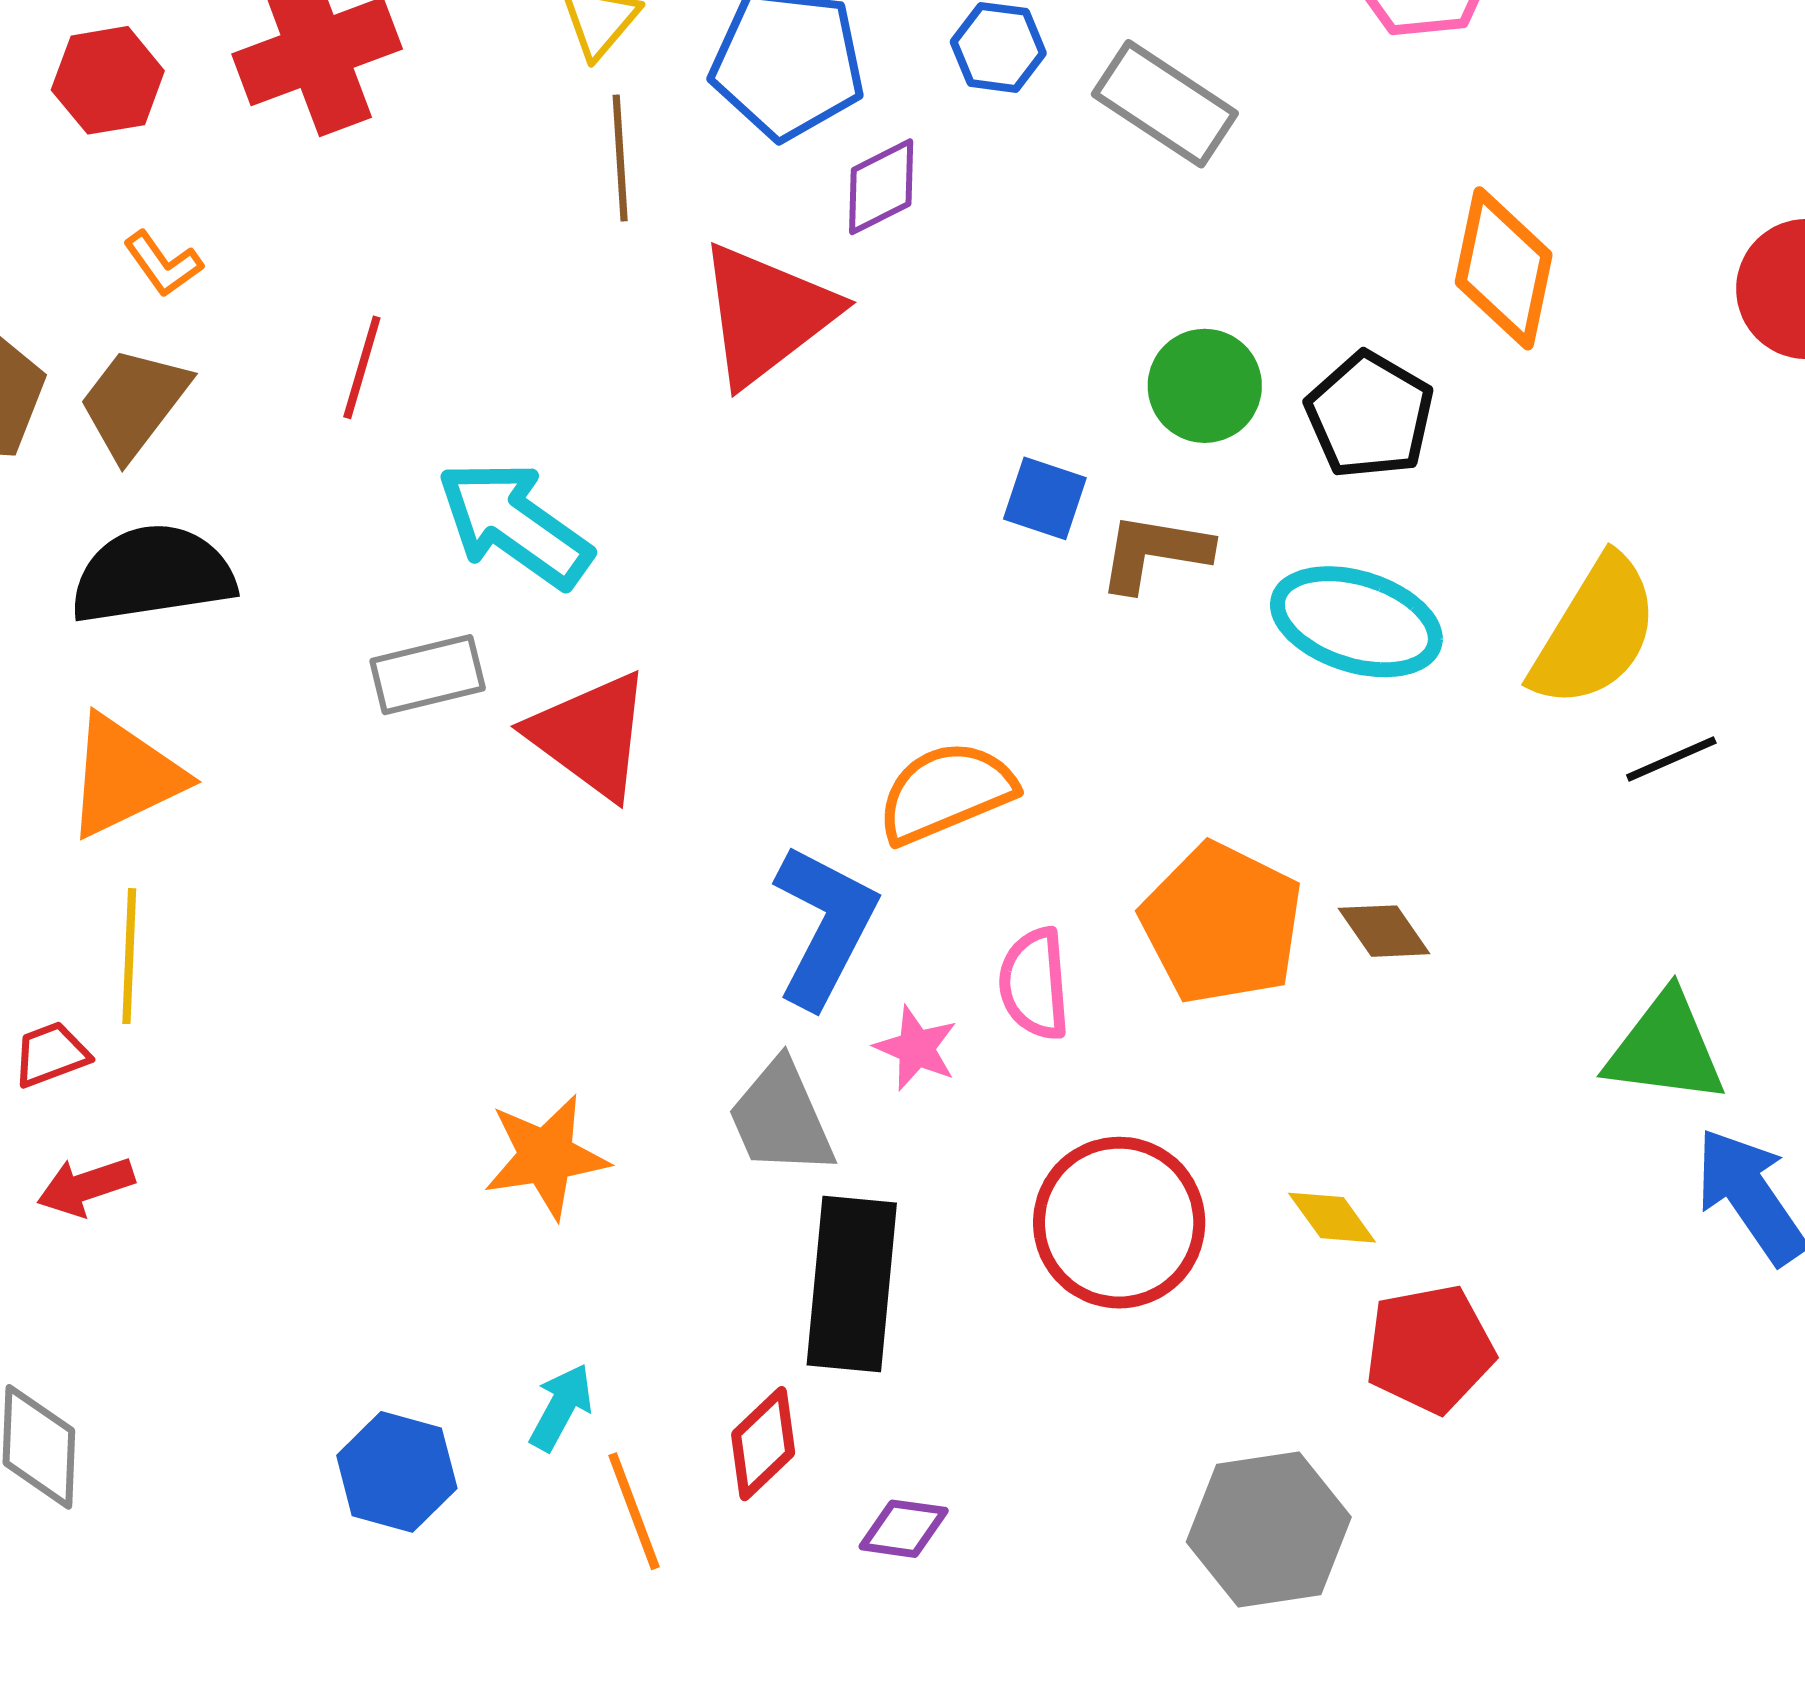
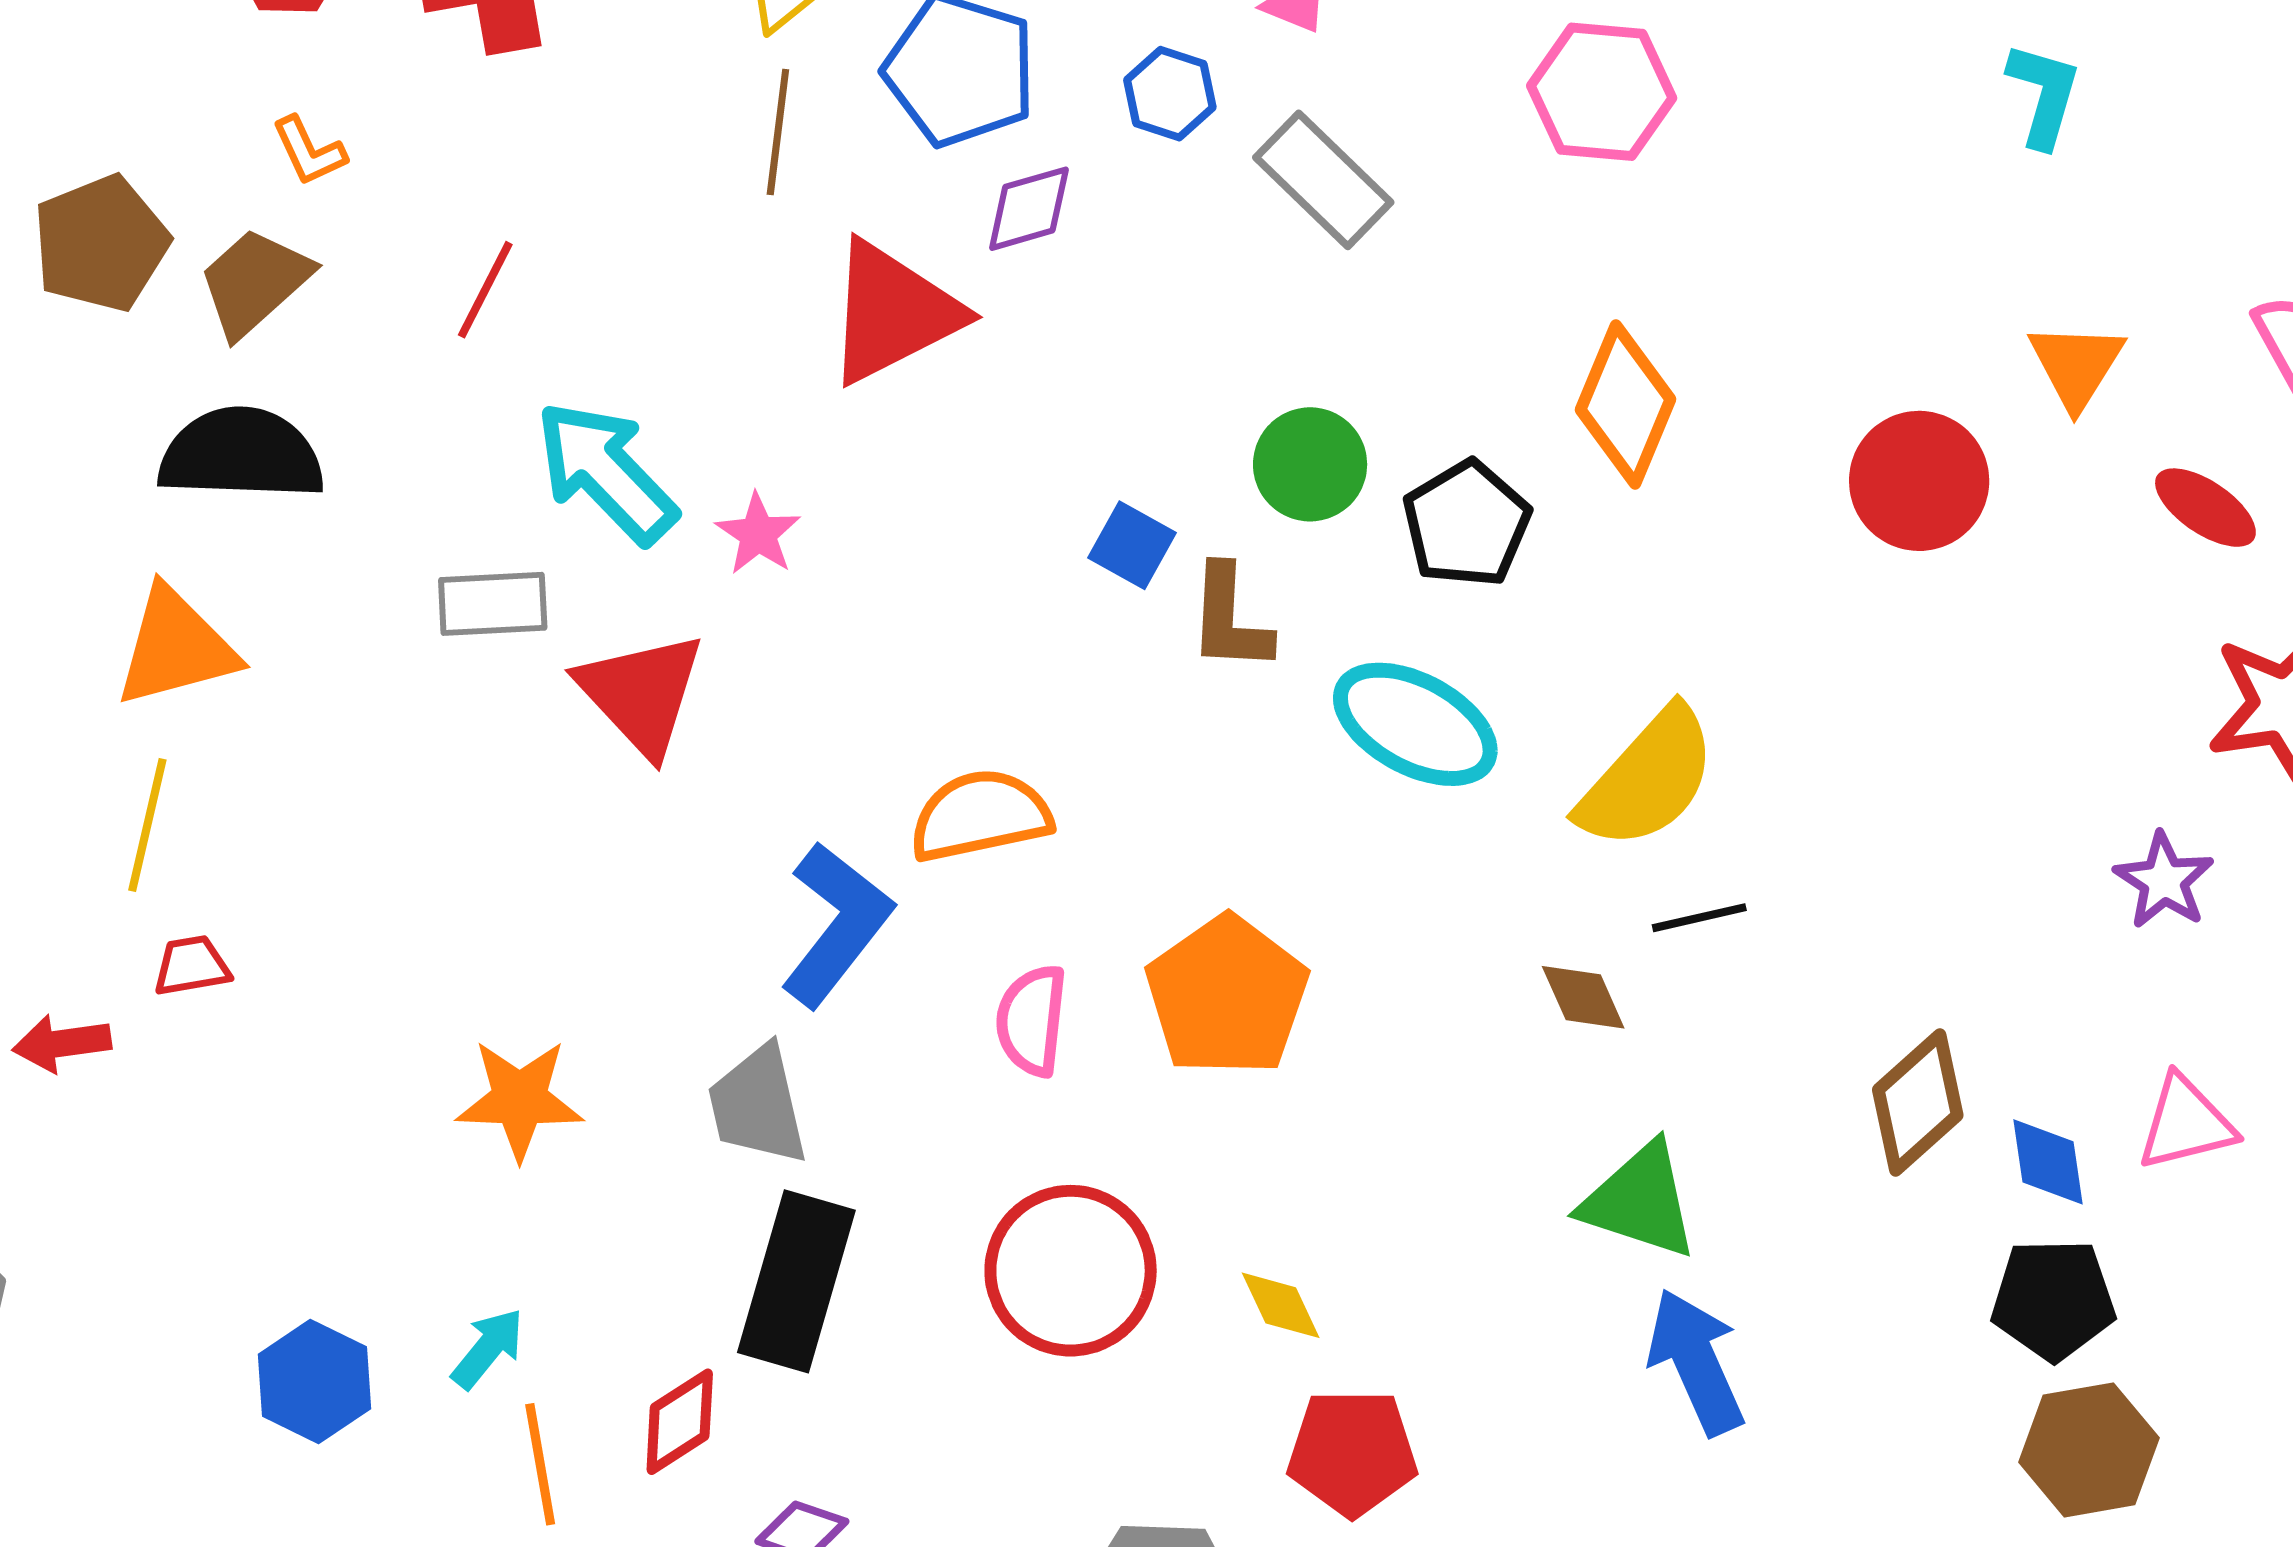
brown L-shape: (1154, 552) -> (1230, 619), turned -107
brown diamond: (1384, 931) -> (1583, 997), moved
pink star: (916, 1048) -> (758, 534), moved
red trapezoid: (51, 1054) -> (192, 966), moved

